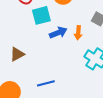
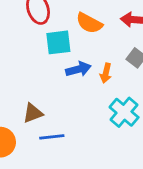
brown triangle: (17, 54) -> (33, 113), moved

